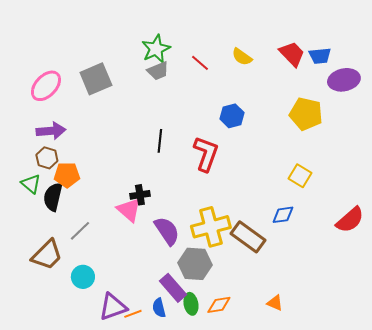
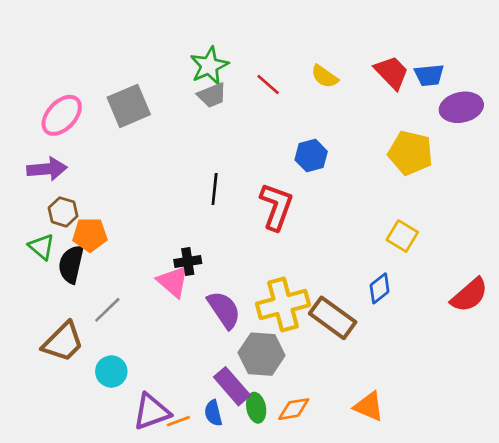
purple arrow: (51, 131) -> (47, 169), moved
blue diamond: (283, 215) -> (380, 288), turned -30
orange triangle: (275, 303) -> (369, 406), size x1.4

